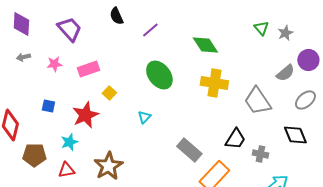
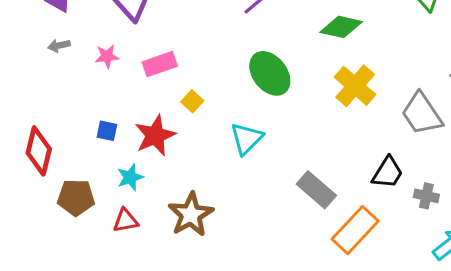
green diamond: (205, 45) -> (341, 27), turned -44
yellow cross: (214, 83) -> (355, 86), turned 32
blue square: (48, 106) -> (107, 131), moved
cyan triangle: (144, 117) -> (247, 139), size x1.6

